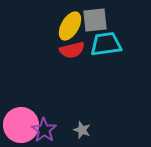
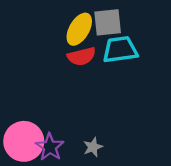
gray star: (82, 130) -> (93, 147), turned 30

